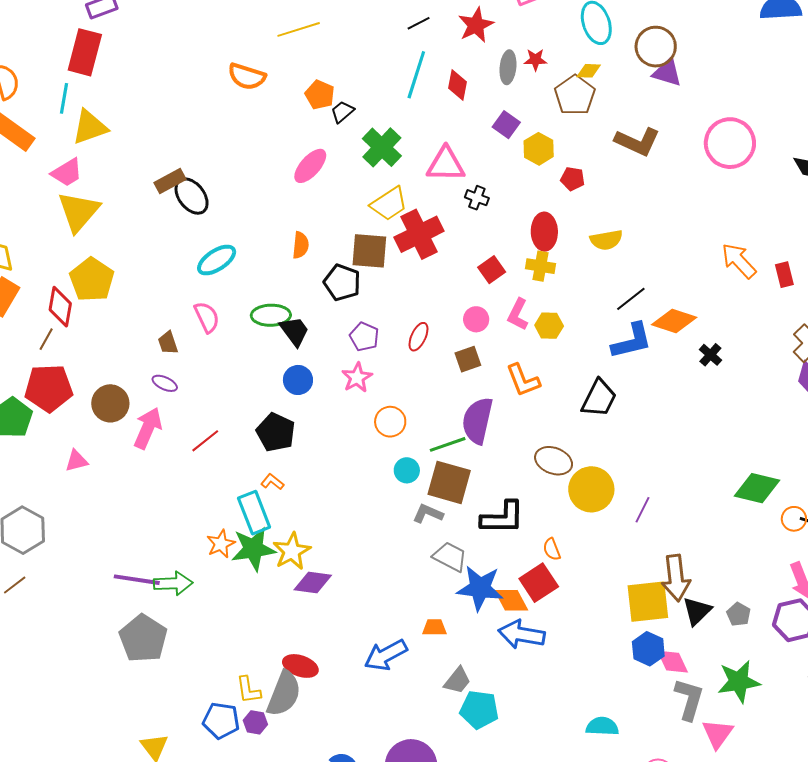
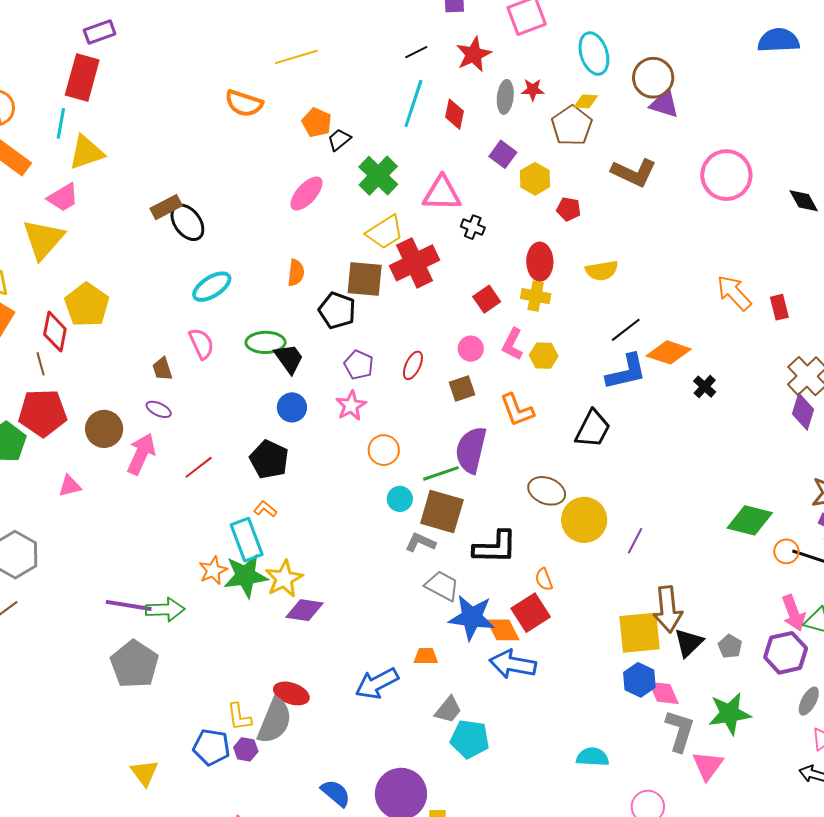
yellow triangle: (78, 212) -> (43, 239), moved
brown line: (46, 339) -> (41, 364), turned -45

